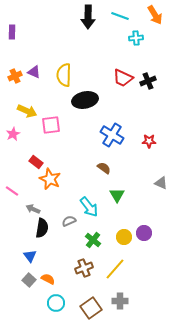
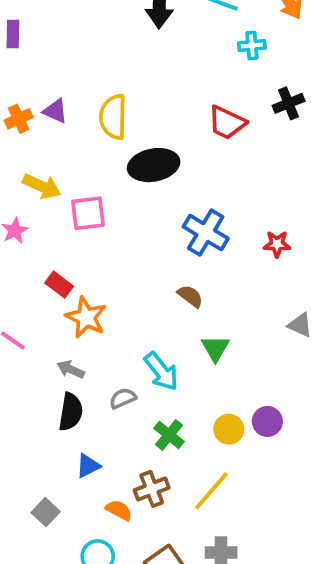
black cross: (148, 81) -> (289, 103), moved
gray arrow: (33, 209) -> (71, 369), moved
blue triangle: (30, 256) -> (88, 466), moved, turned 40
orange semicircle: (48, 279) -> (119, 510), moved

